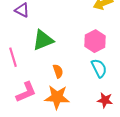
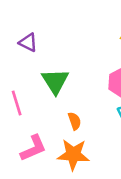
green triangle: (43, 40) -> (55, 81), turned -40

